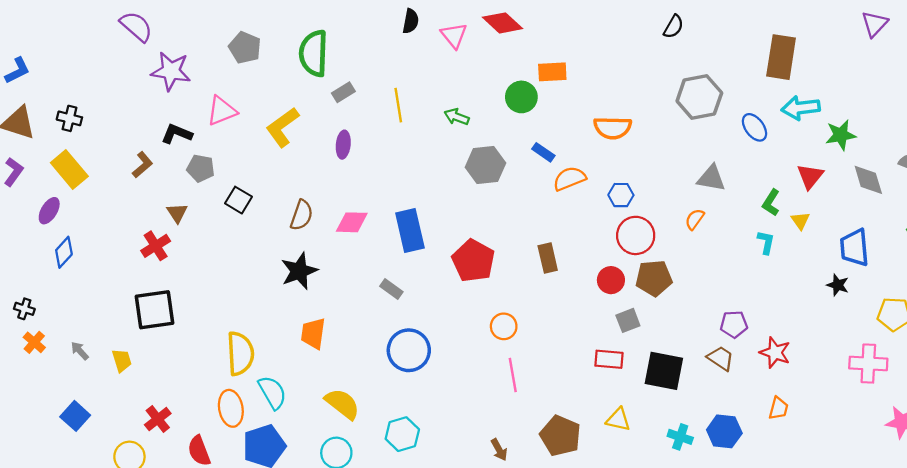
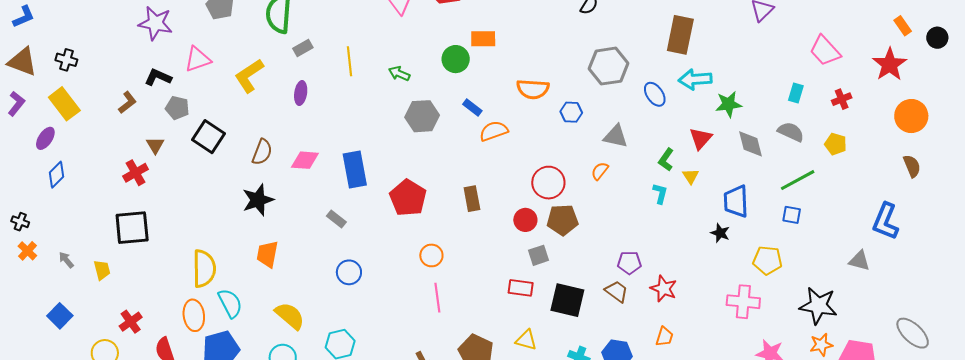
blue hexagon: (621, 195) -> (571, 112), moved
black square: (238, 200) -> (208, 137), size x1.4
blue circle: (409, 350) -> (349, 272), size x0.7

